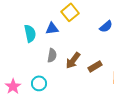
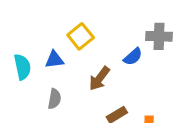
brown arrow: (73, 60) -> (99, 78), moved

